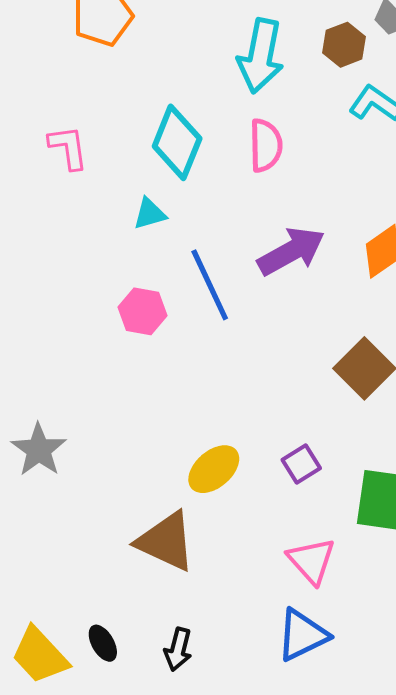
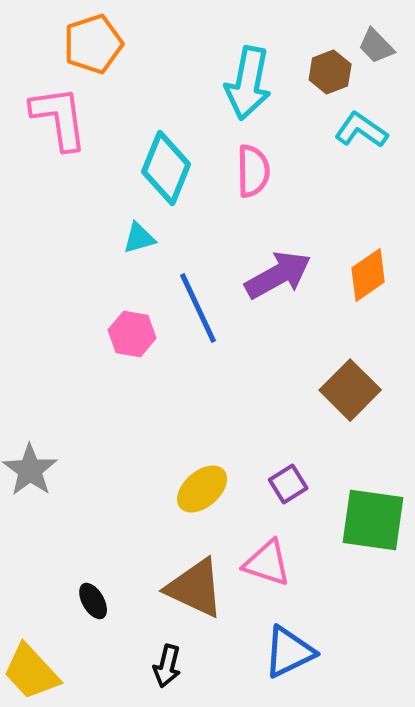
pink L-shape: (68, 147) -> (59, 118), moved, size x1.5
brown triangle: (166, 541) -> (195, 588), moved
pink triangle: (311, 561) -> (267, 563), moved, turned -30
black ellipse: (103, 643) -> (93, 601), moved

